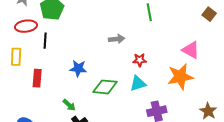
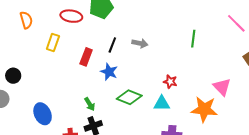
gray arrow: (117, 39) -> (140, 43), moved
black line: (45, 41) -> (112, 45), moved
red rectangle: (37, 78) -> (86, 57), moved

